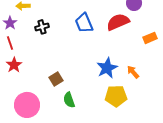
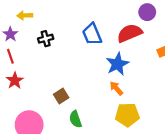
blue star: (107, 68) -> (117, 64), moved
orange arrow: (133, 72) -> (116, 88), moved

